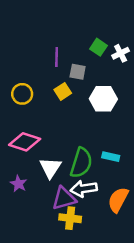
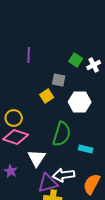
purple line: (57, 57) -> (29, 55), moved
yellow circle: (22, 94) -> (14, 118), moved
green semicircle: (81, 163) -> (62, 134), moved

